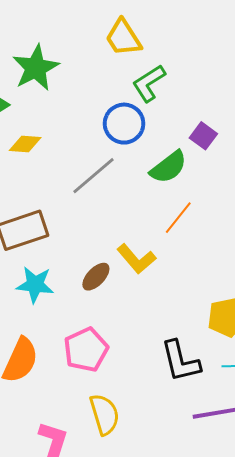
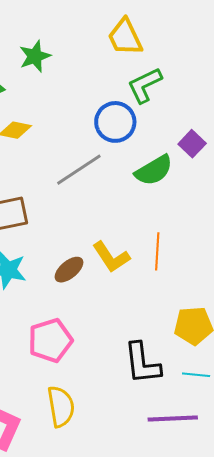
green star: (36, 68) -> (35, 56), size x0.7
orange line: (178, 218) -> (157, 251), moved, turned -42

